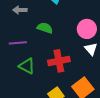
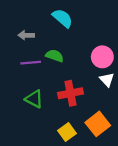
purple line: (18, 43) -> (31, 63), moved

